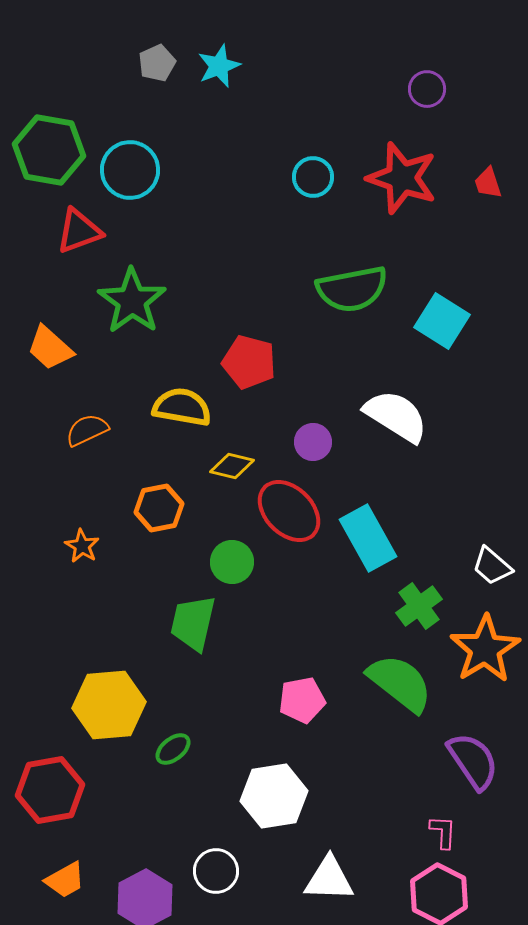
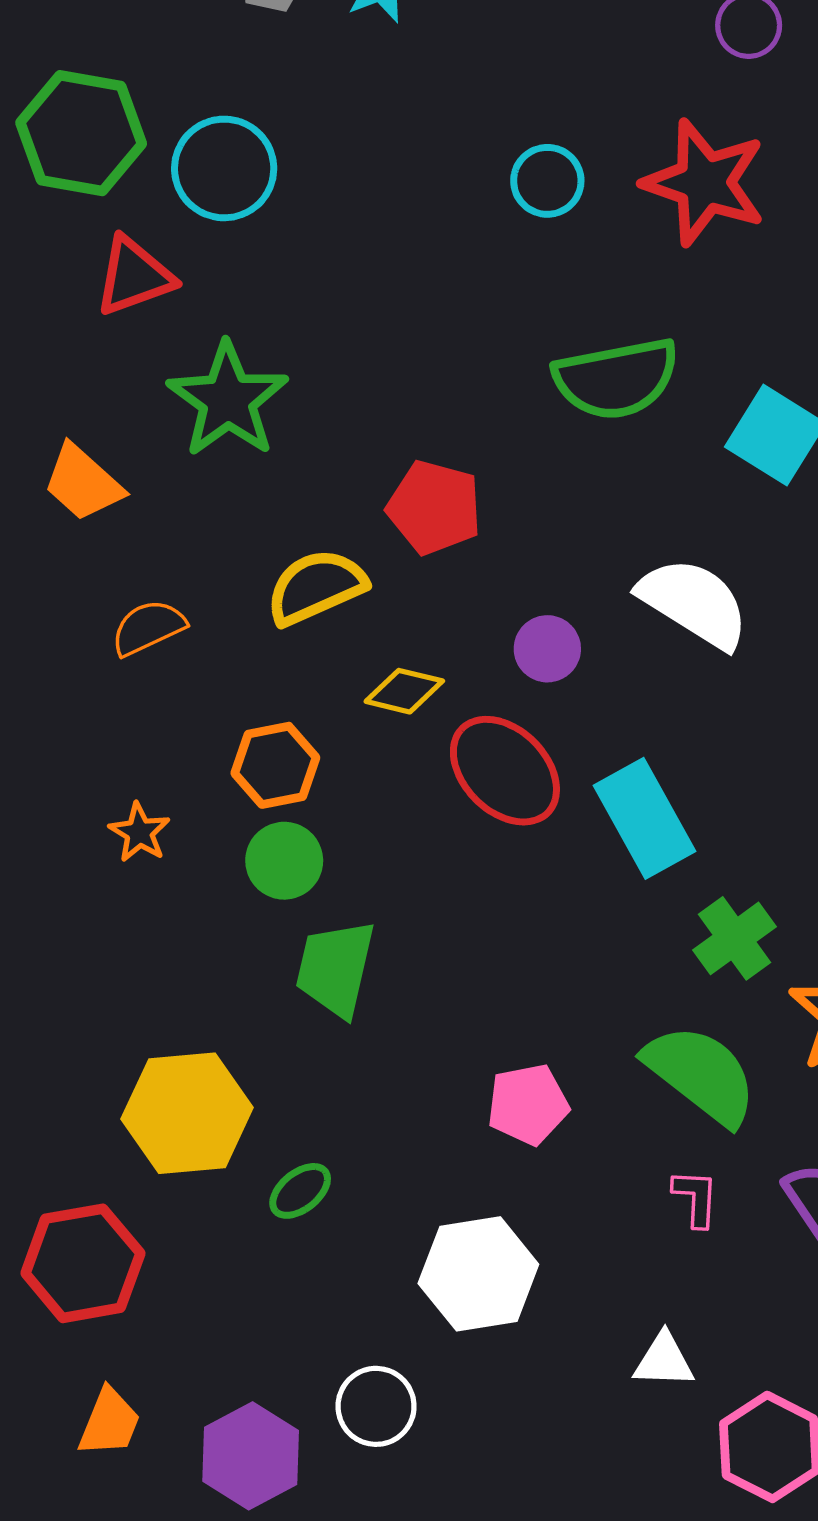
yellow semicircle: (182, 407) -> (316, 587), turned -34
green circle: (232, 562) -> (284, 861), moved
pink L-shape: (443, 832) -> (696, 1198), moved
white triangle: (329, 879) -> (664, 1360), moved, size x0.7
orange trapezoid: (65, 880) -> (109, 1422), turned -39

